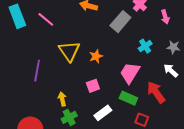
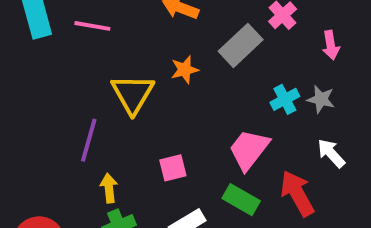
pink line: (46, 19) -> (92, 26), turned -36
gray star: (173, 47) -> (321, 99), moved
orange star: (96, 56) -> (185, 70), moved
purple line: (37, 71) -> (89, 140), moved

